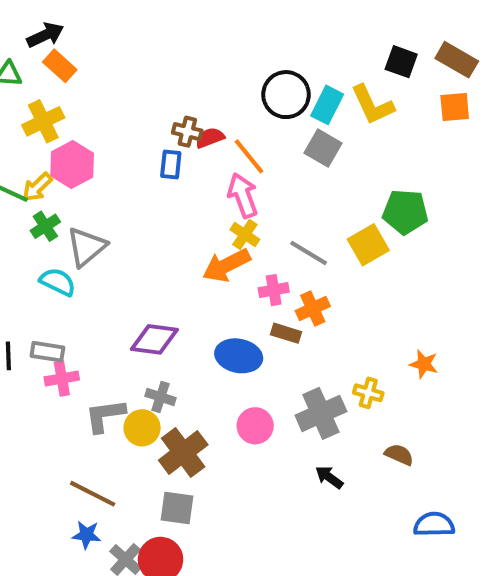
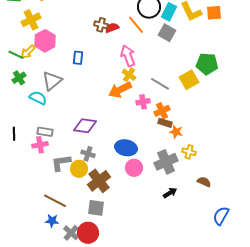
orange square: (455, 107) -> (214, 13), moved
orange line: (249, 156) -> (136, 25), moved
blue rectangle: (171, 165) -> (78, 58), moved
green cross: (45, 226) -> (19, 78), moved
brown rectangle: (286, 333) -> (165, 123), moved
gray rectangle: (47, 352) -> (45, 132), moved
blue ellipse: (239, 356) -> (126, 148), moved
orange star: (424, 364) -> (176, 132), moved
black arrow: (329, 477) -> (170, 193), turned 112
blue semicircle: (434, 525) -> (221, 216), turned -60

